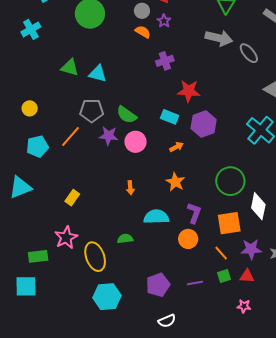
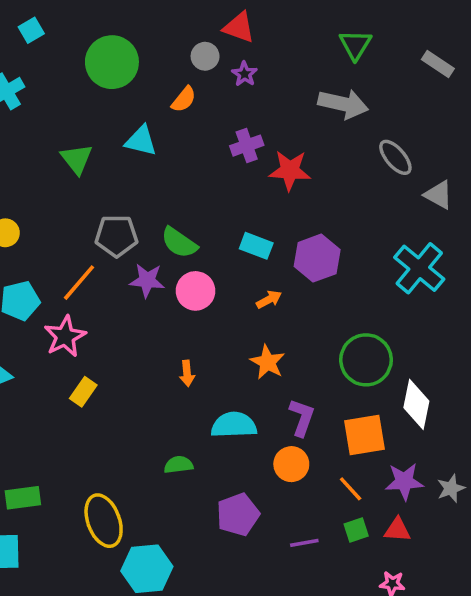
orange semicircle: (143, 32) -> (184, 99), moved, turned 98
gray ellipse: (249, 53) -> (395, 157), moved
green triangle: (70, 68) -> (77, 159), turned 36
cyan triangle: (98, 74) -> (141, 141), moved
red star: (189, 91) -> (290, 170), moved
pink star: (66, 238) -> (65, 336), moved
yellow ellipse: (95, 257) -> (104, 521), moved
purple pentagon: (158, 285) -> (238, 515), moved

